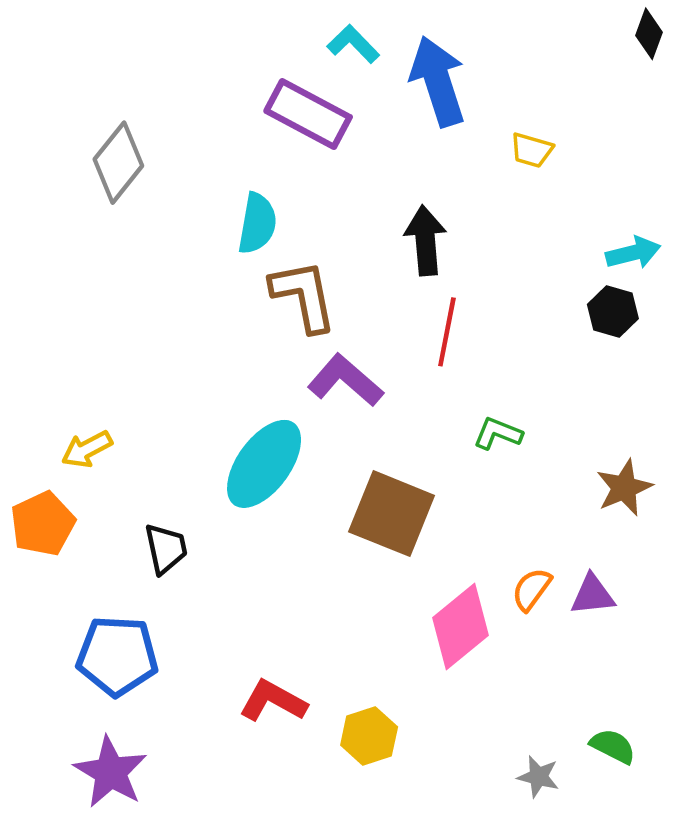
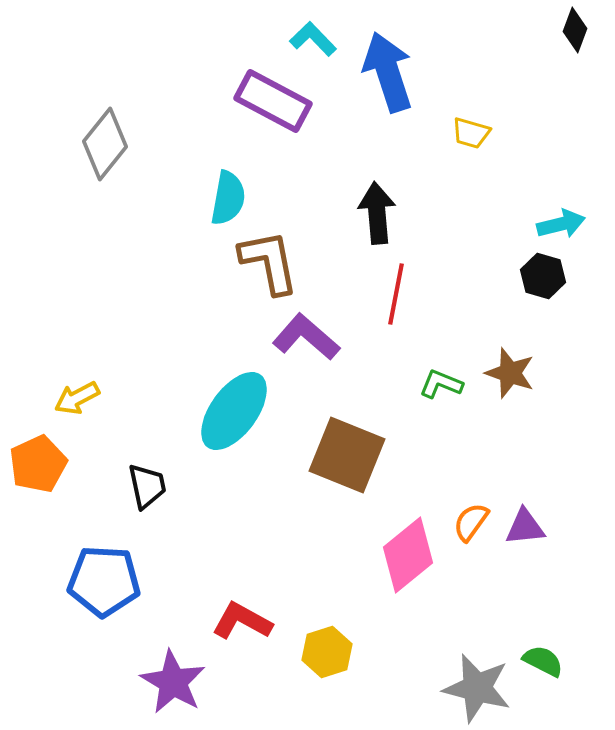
brown star: (624, 488) -> (510, 373), moved, turned -30
purple star: (110, 772) -> (173, 682), moved
gray star: (538, 777) -> (477, 688), size x1.8

